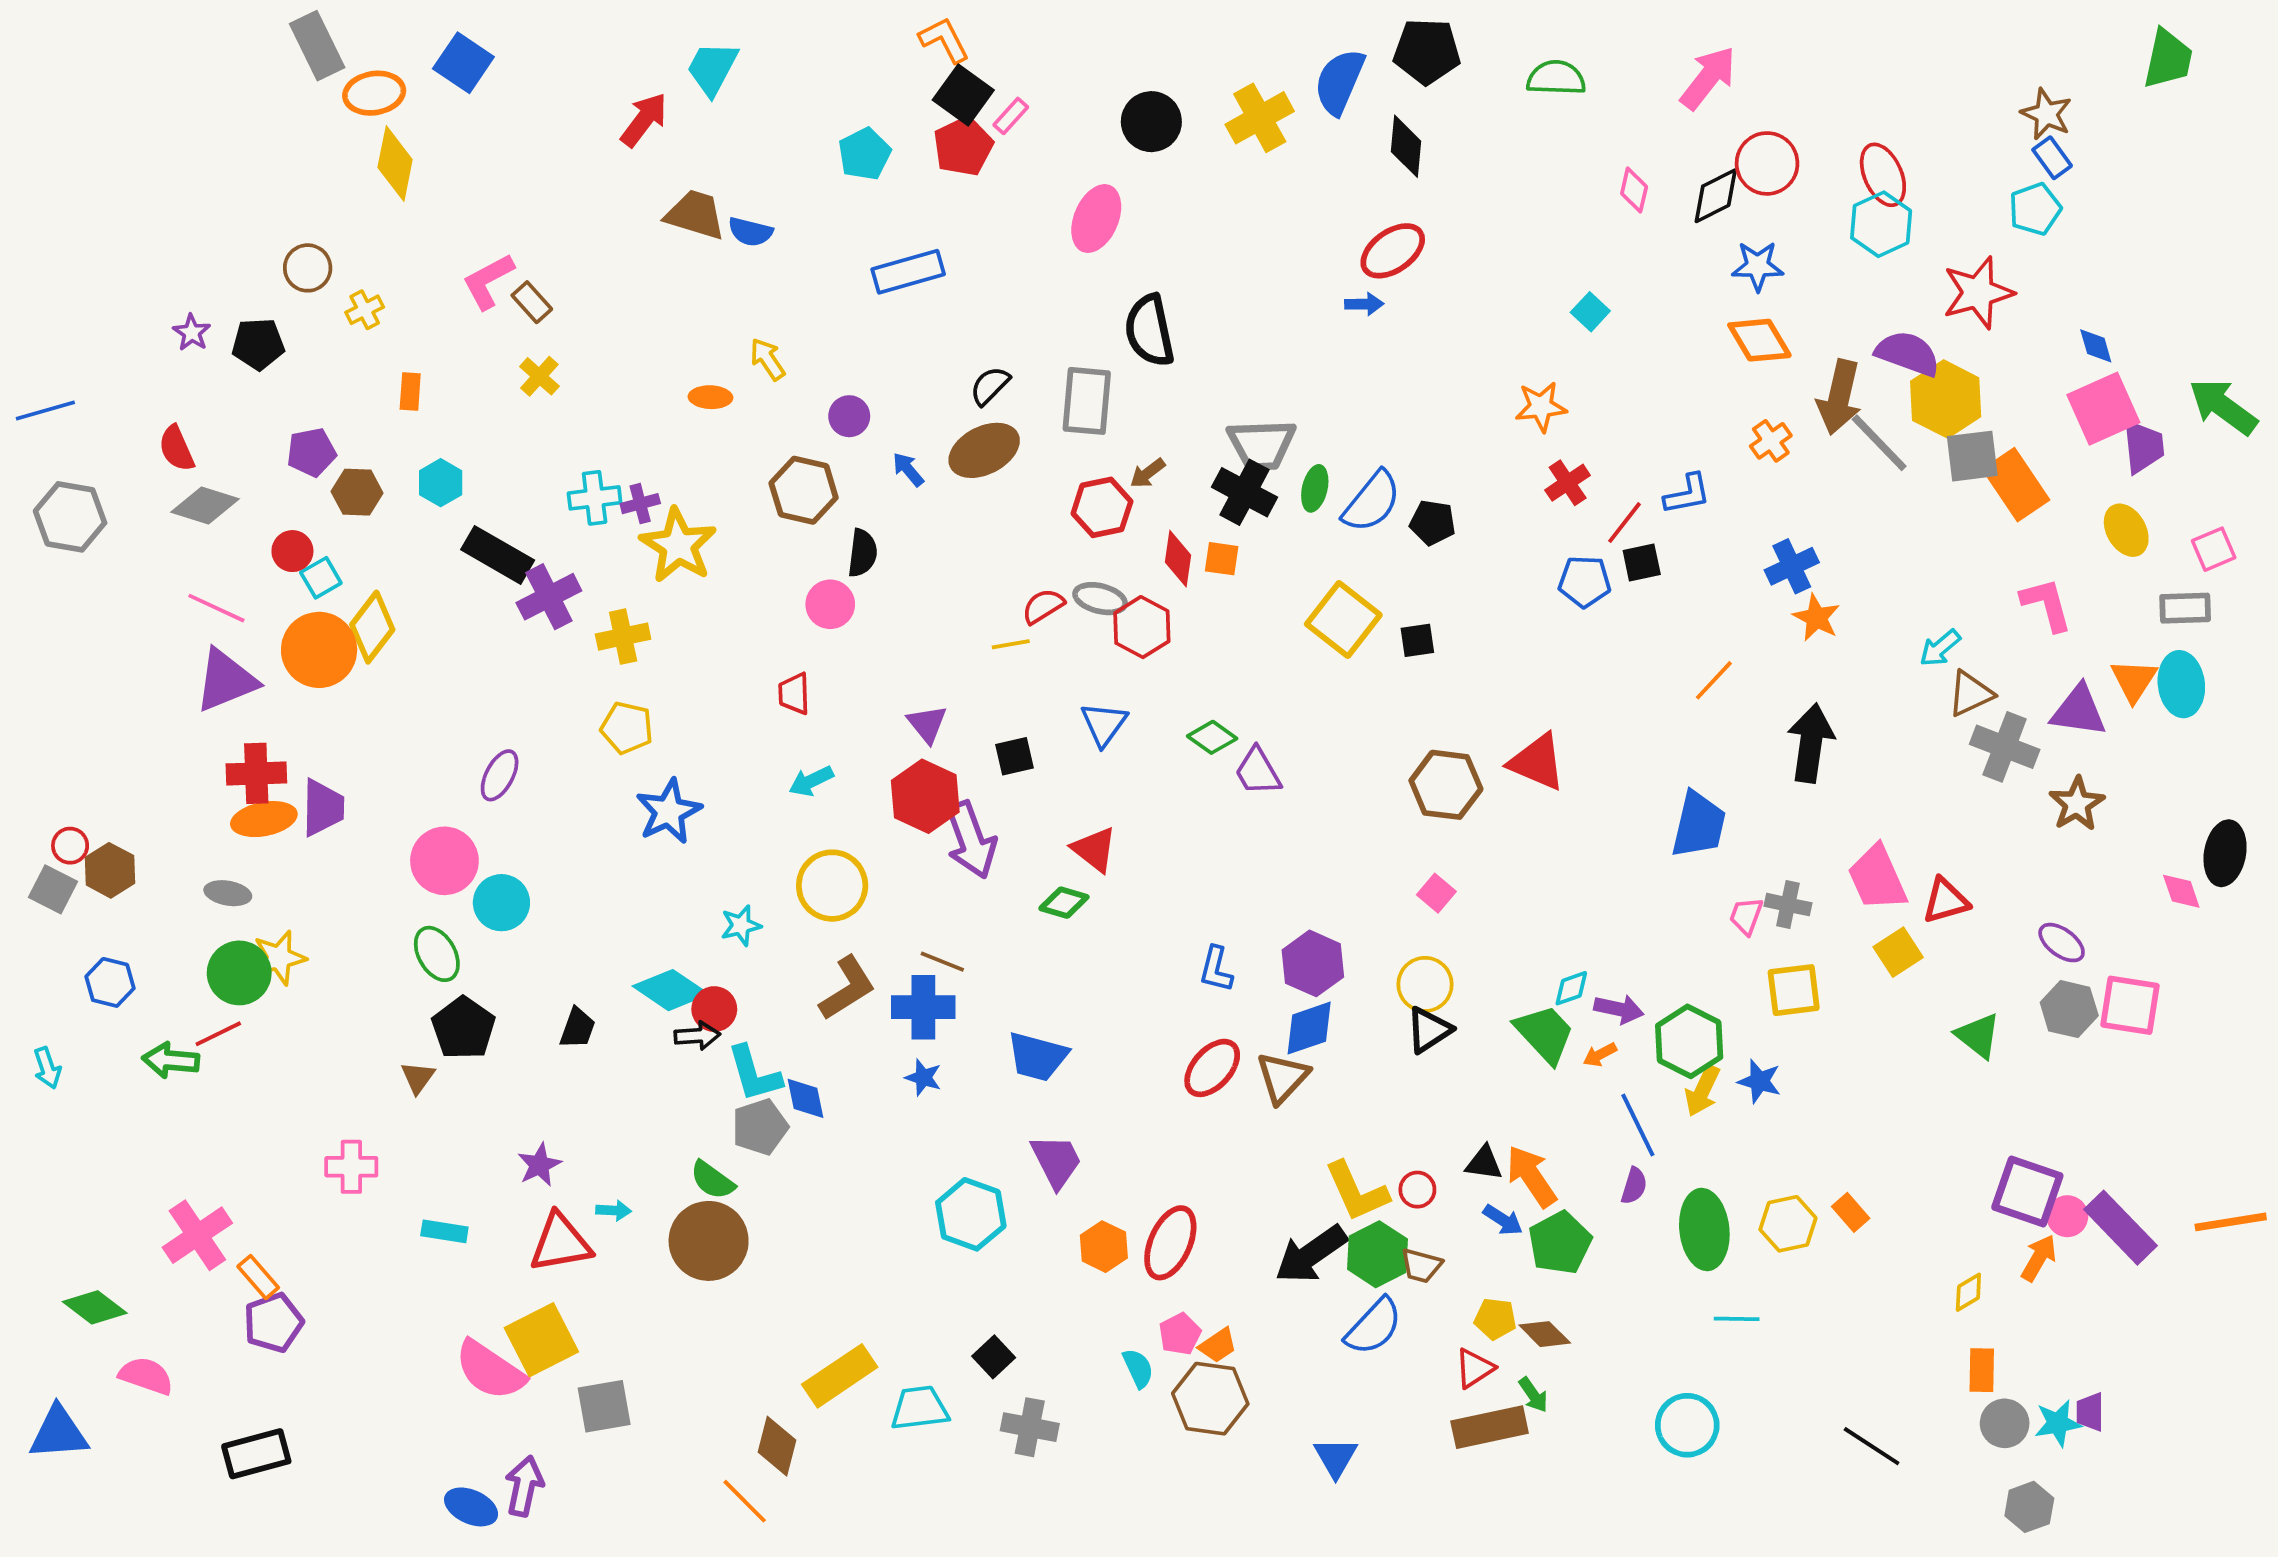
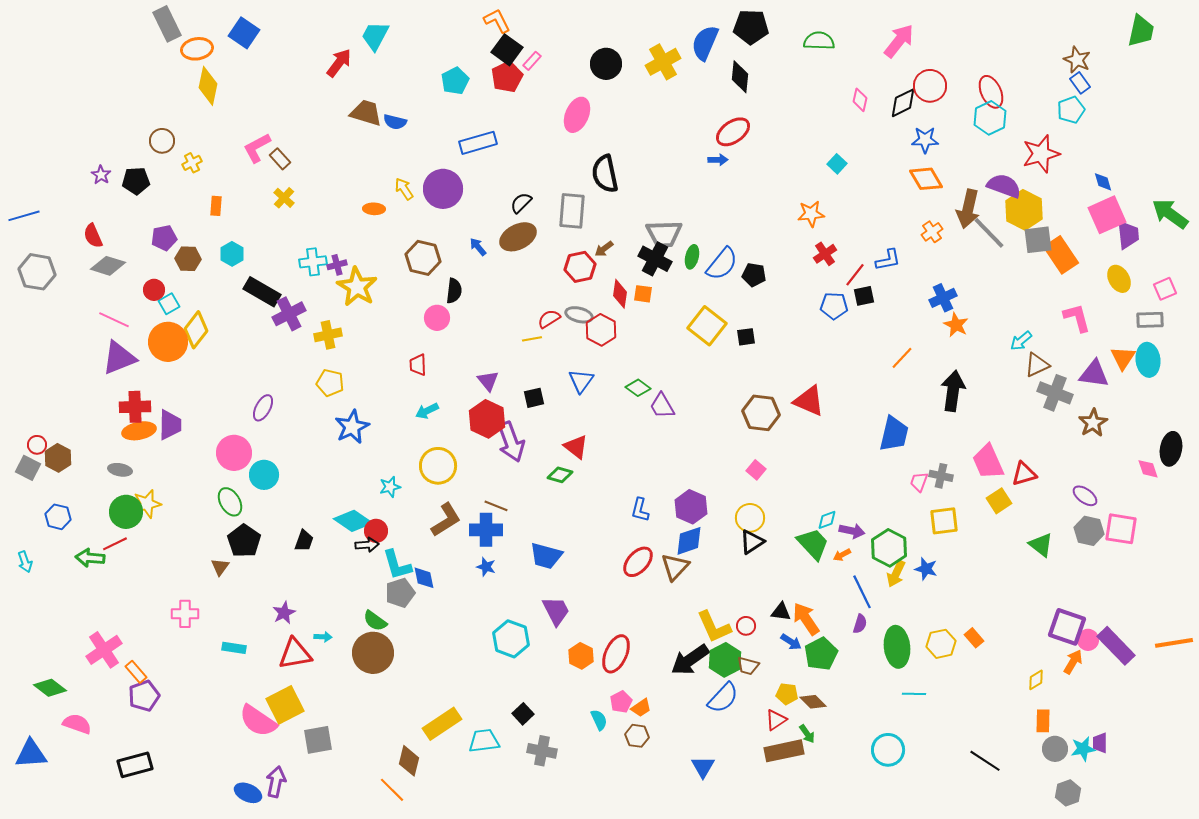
purple circle: (849, 416) -> (443, 189), moved, size x1.8
brown hexagon: (1210, 1399) -> (637, 736), size x0.6

